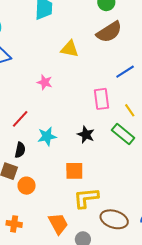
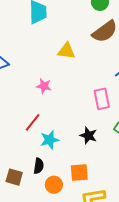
red line: (20, 119) -> (33, 122), moved
black semicircle: (20, 150) -> (39, 166), moved
orange circle: (27, 186) -> (54, 185), moved

